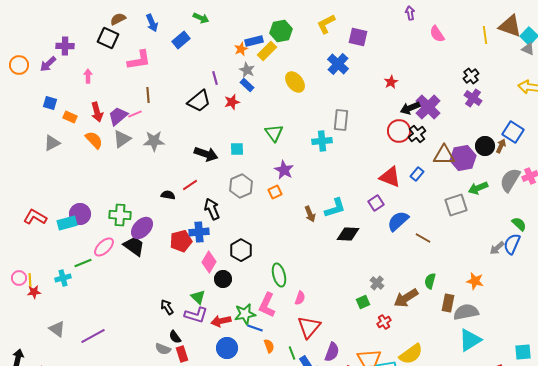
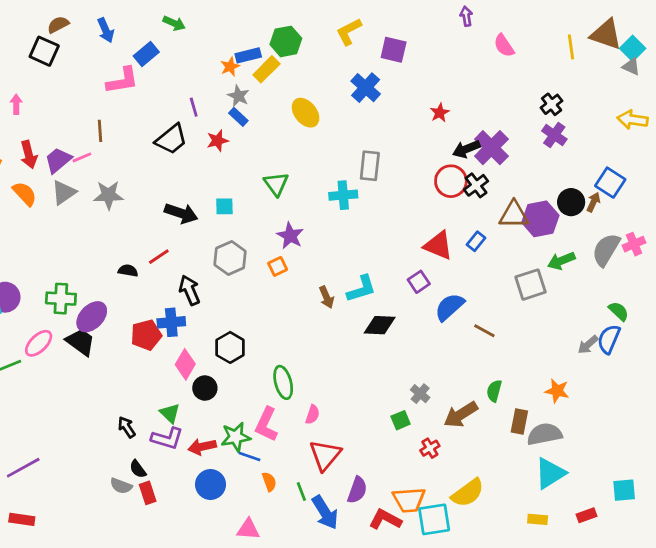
pink L-shape: (139, 60) -> (122, 81), moved

